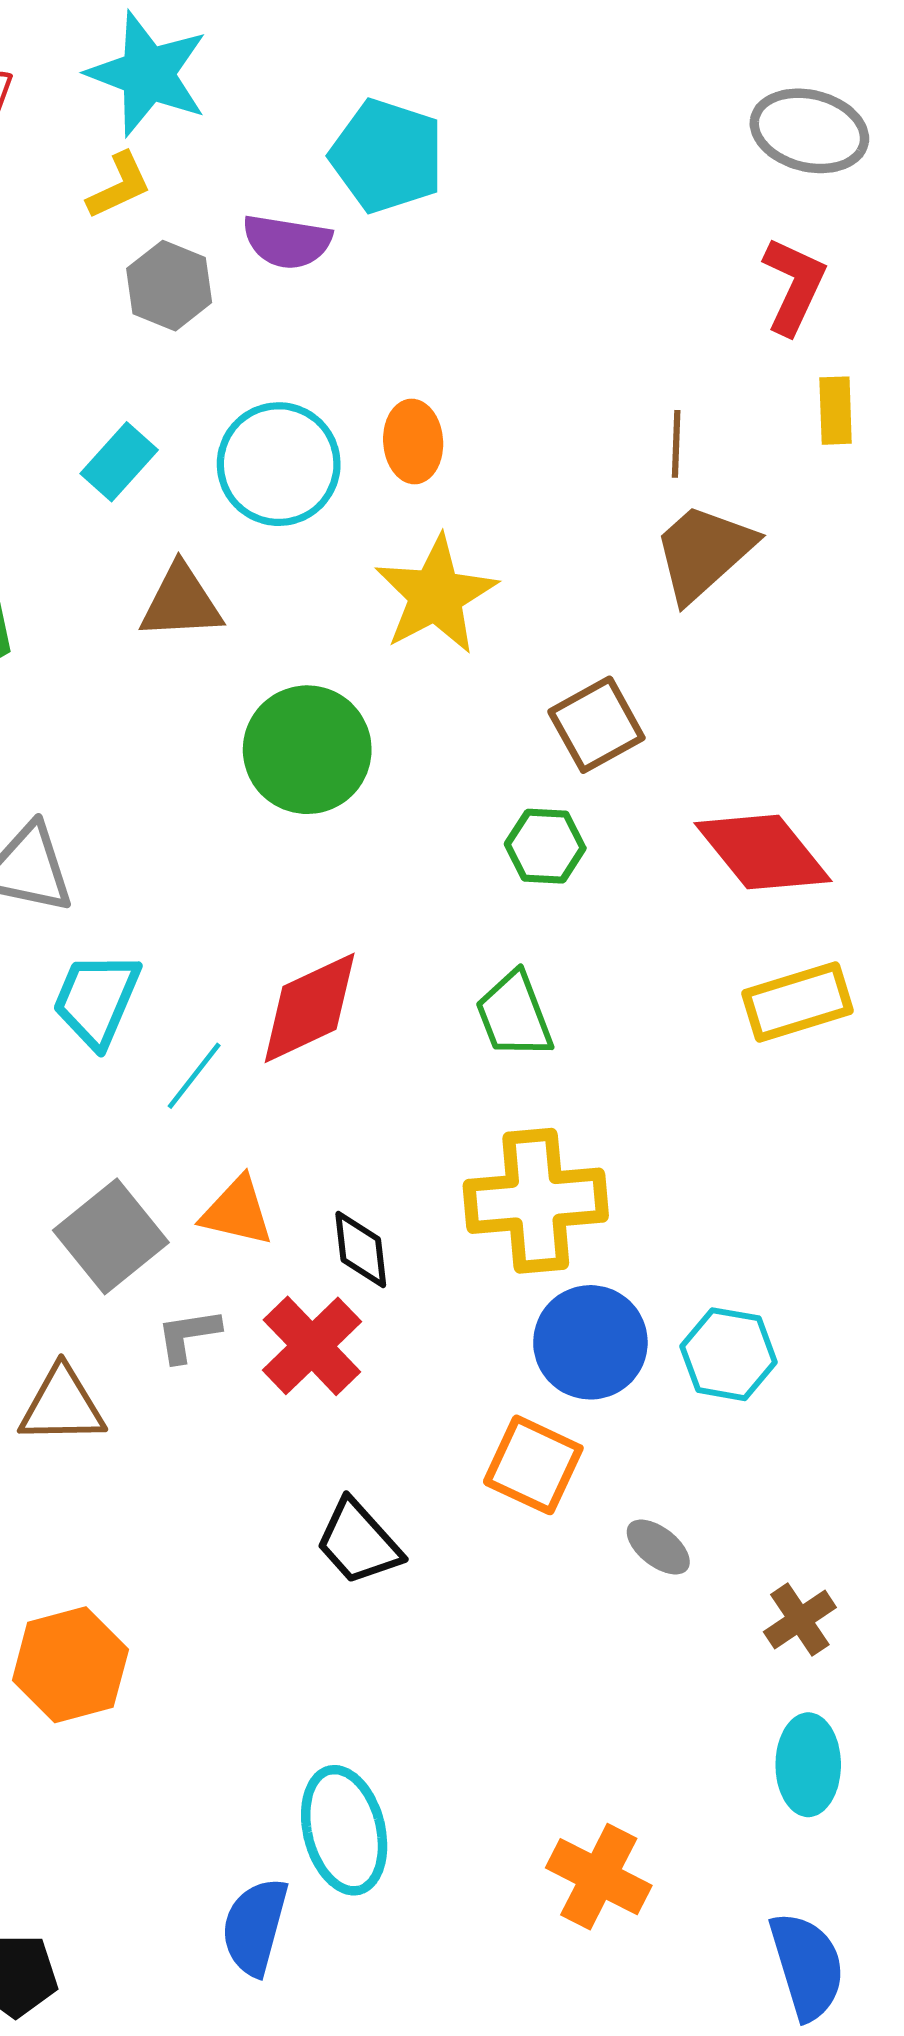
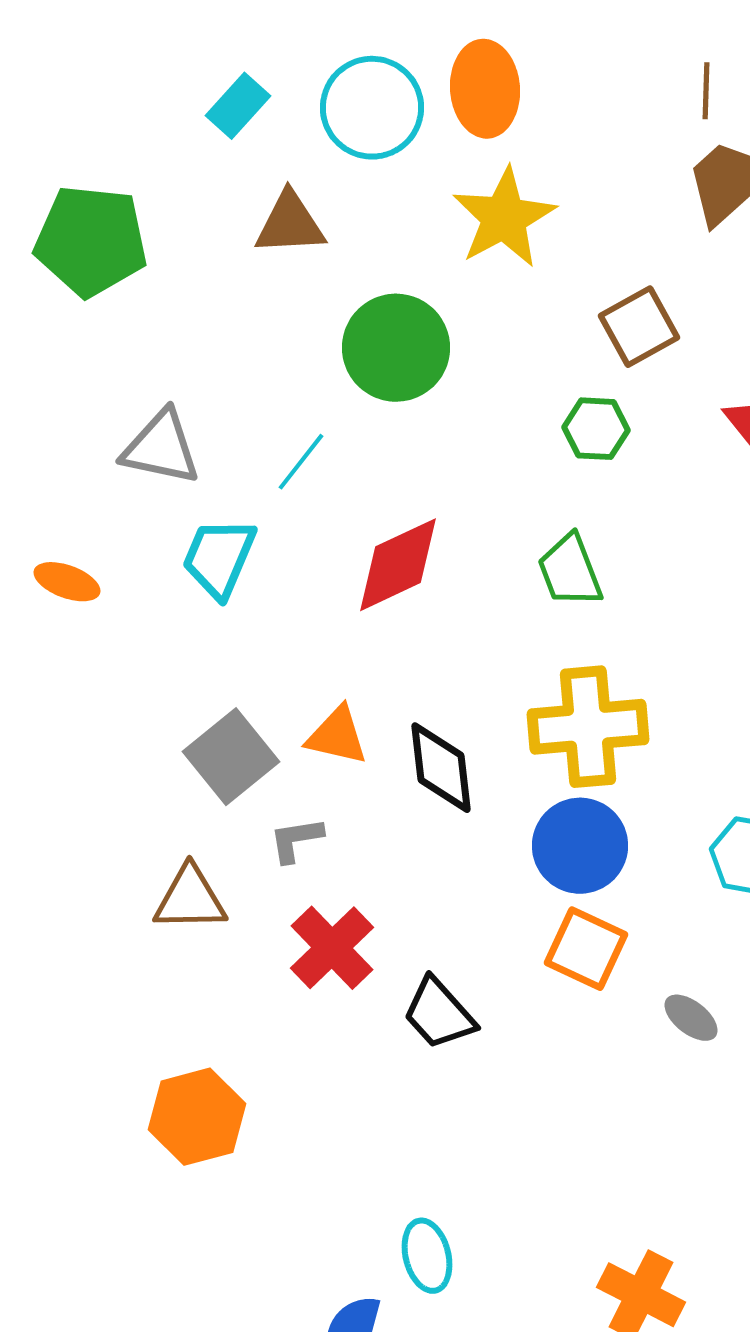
orange ellipse: (413, 441) -> (485, 89), size x1.4
cyan line: (194, 1076) -> (301, 462), moved
black diamond: (361, 1250) -> (441, 768), size x1.4
blue circle: (590, 1342) -> (580, 846), moved
red cross: (312, 1346) -> (332, 948), moved
cyan ellipse: (344, 1830) -> (427, 1256), size x0.7

